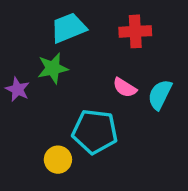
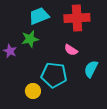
red cross: (135, 31) -> (77, 18), size x1.4
cyan semicircle: (160, 95) -> (91, 69), moved

